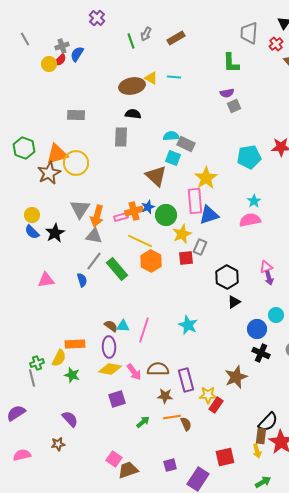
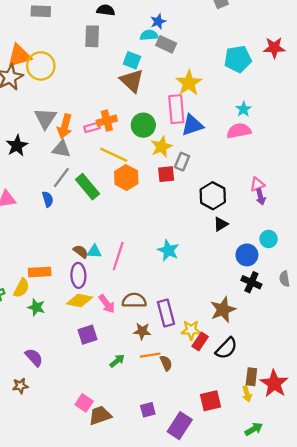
cyan square: (173, 158) -> (132, 60), moved
blue star: (148, 207) -> (158, 22), moved
black semicircle: (268, 422) -> (226, 348), moved

